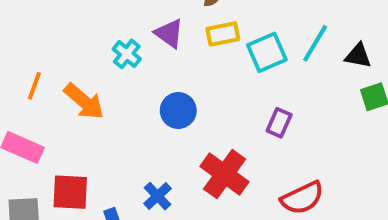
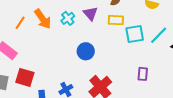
orange arrow: (84, 101) -> (43, 19), moved
purple rectangle: (279, 123) -> (143, 74), moved, turned -32

